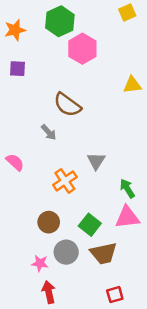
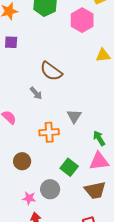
pink hexagon: (82, 49) -> (82, 20), moved
orange cross: (65, 181) -> (49, 132), turned 30
brown circle: (49, 222) -> (22, 161), moved
brown trapezoid: (104, 253) -> (95, 190), moved

